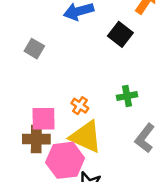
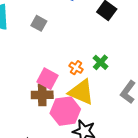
green cross: (127, 96) -> (100, 62), moved, turned -35
pink square: (44, 119) -> (48, 79), turned 30

